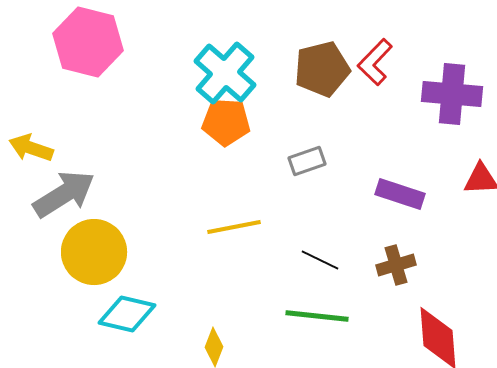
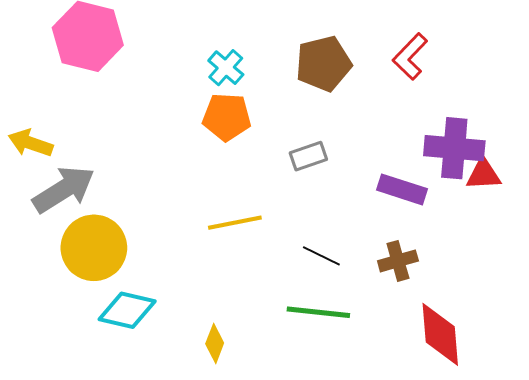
red L-shape: (375, 62) -> (410, 57), moved
cyan cross: (225, 73) -> (226, 68), size x0.6
purple cross: (452, 94) -> (454, 148), moved

